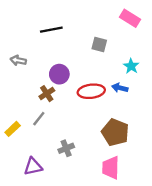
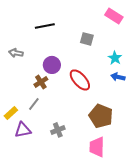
blue arrow: (120, 88) -> (118, 77), moved
red ellipse: (91, 91) -> (80, 80), turned 55
purple triangle: (33, 167) -> (23, 130), moved

